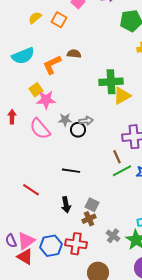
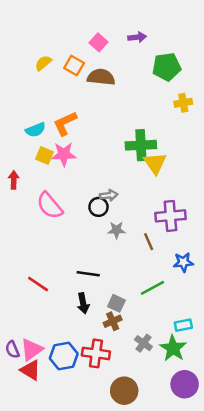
brown semicircle: (74, 54) -> (101, 77), moved, size x1.5
cyan semicircle: (23, 56) -> (36, 130), moved, size x0.7
yellow square: (36, 90) -> (45, 155), turned -32
yellow triangle: (122, 96) -> (155, 163), turned -36
pink star: (46, 100) -> (64, 154), moved
red arrow: (12, 117) -> (14, 180), moved
gray star: (65, 120) -> (116, 230), moved
black line: (71, 171) -> (88, 274), moved
green line: (122, 171) -> (152, 288), moved

